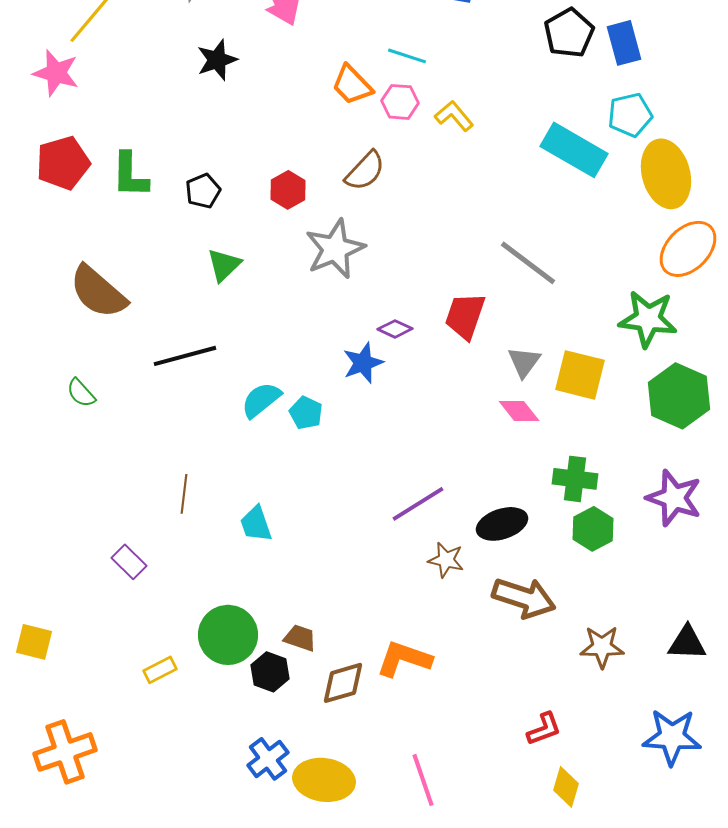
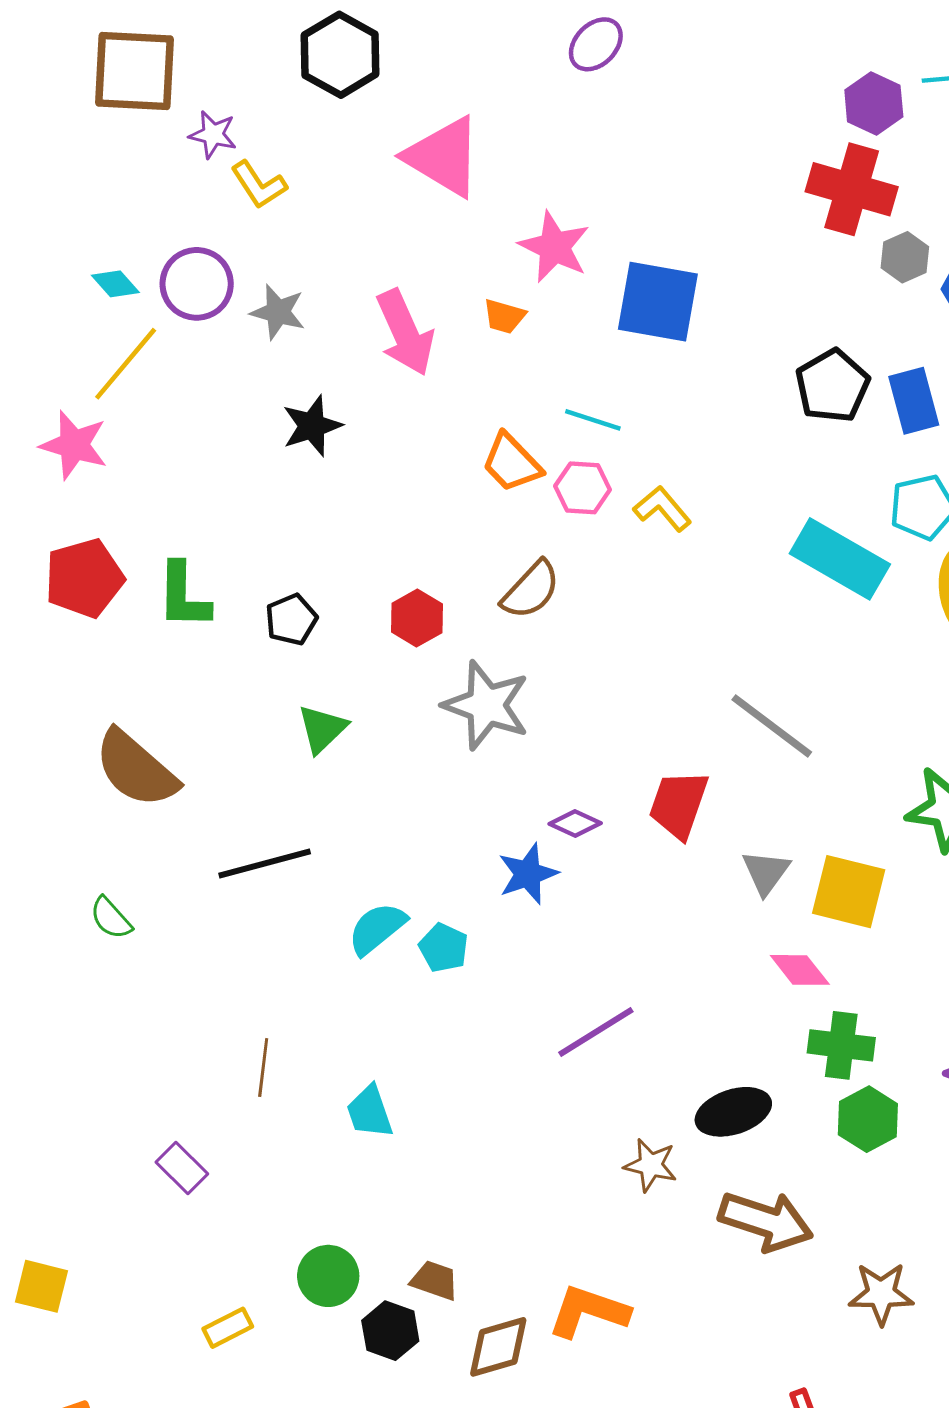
gray star: (335, 249) -> (486, 705), turned -30
pink diamond: (519, 411) -> (800, 970), moved
purple line: (418, 504) -> (596, 1032), moved
green circle: (228, 635) -> (328, 1276), size x0.7

